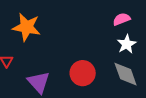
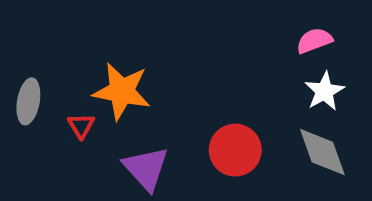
orange star: (27, 27) -> (122, 91), moved

